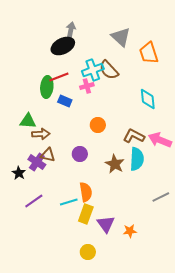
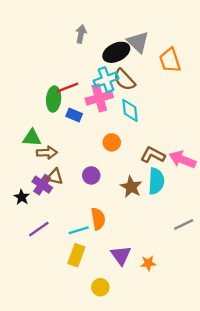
black ellipse: (63, 46) -> (116, 52), moved
pink cross: (87, 86) -> (99, 98), size x1.6
cyan diamond: (148, 99) -> (130, 110), moved
yellow rectangle: (86, 214) -> (76, 255), moved

